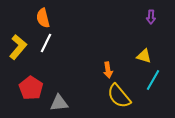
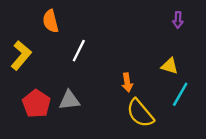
white line: (46, 43) -> (79, 51), moved
gray triangle: (59, 103) -> (69, 100), moved

